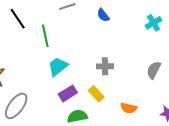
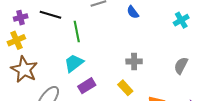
black line: (18, 19) -> (50, 15), turned -40
cyan trapezoid: (58, 67) -> (74, 63), moved
purple rectangle: (68, 93) -> (87, 86), moved

